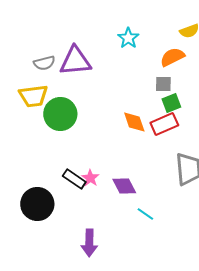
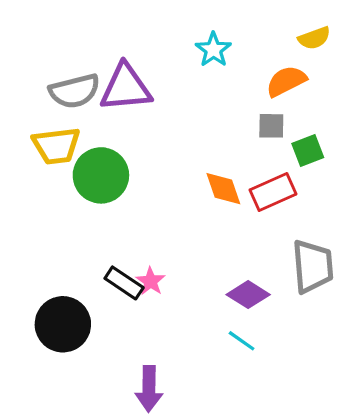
gray semicircle: (44, 63) -> (74, 91), size x1.4
green square: (171, 103) -> (308, 151), moved
purple diamond: (124, 186) -> (248, 295), moved, turned -30

